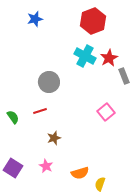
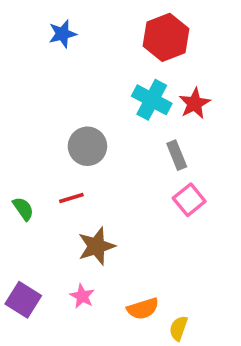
gray rectangle: (124, 76) -> (177, 155), moved
brown star: (54, 138) -> (96, 246), size x1.5

